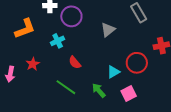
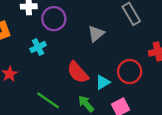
red semicircle: (75, 63) -> (78, 72), moved, size x1.5

